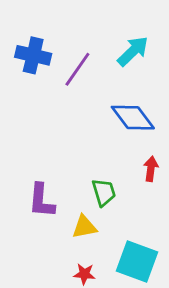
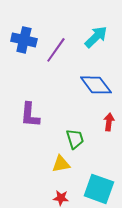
purple L-shape: (42, 201) -> (30, 115), moved

